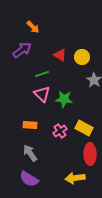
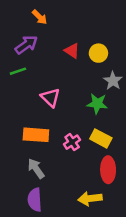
green line: (42, 74) -> (18, 71), moved
green star: (64, 99) -> (97, 104), moved
orange rectangle: (30, 125) -> (36, 135), size x1.5
purple semicircle: (29, 179) -> (35, 200), turned 54

